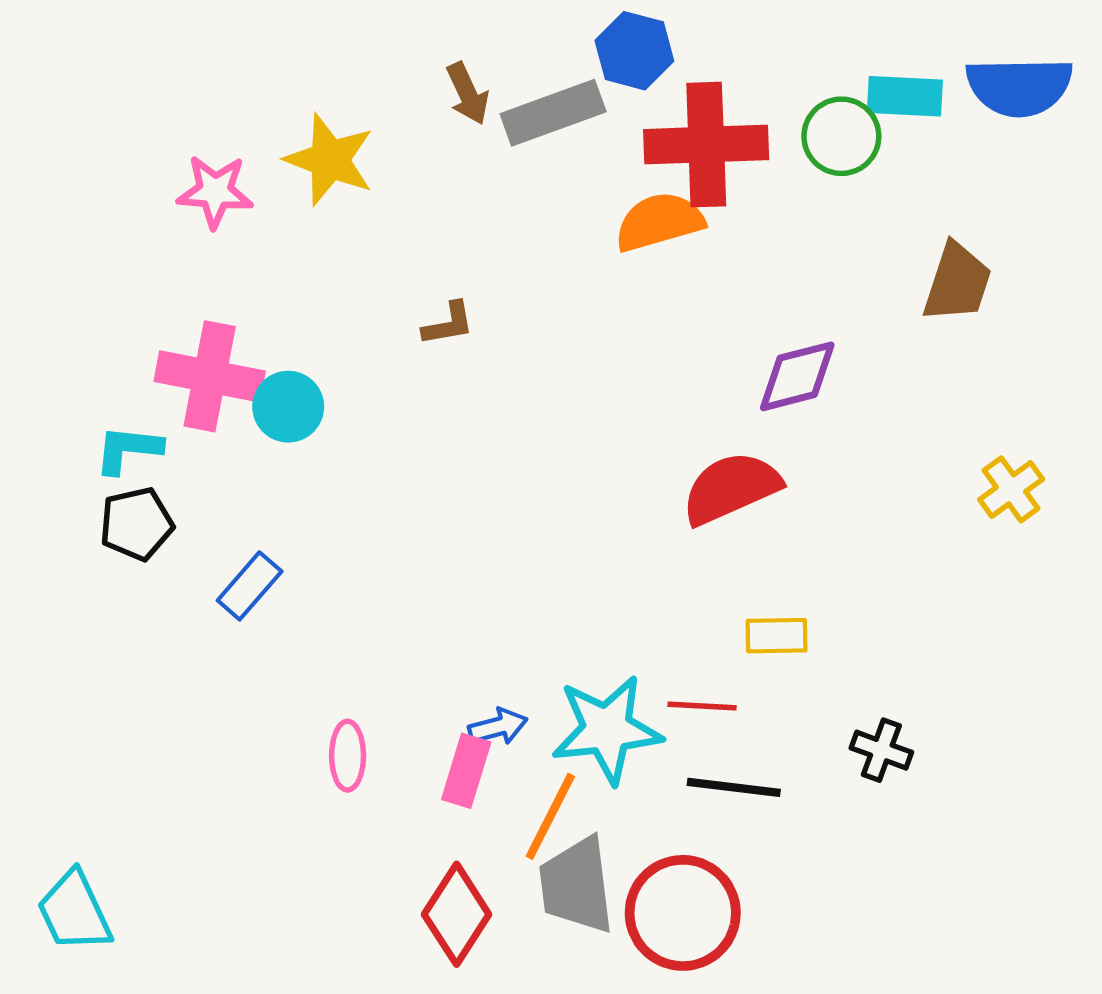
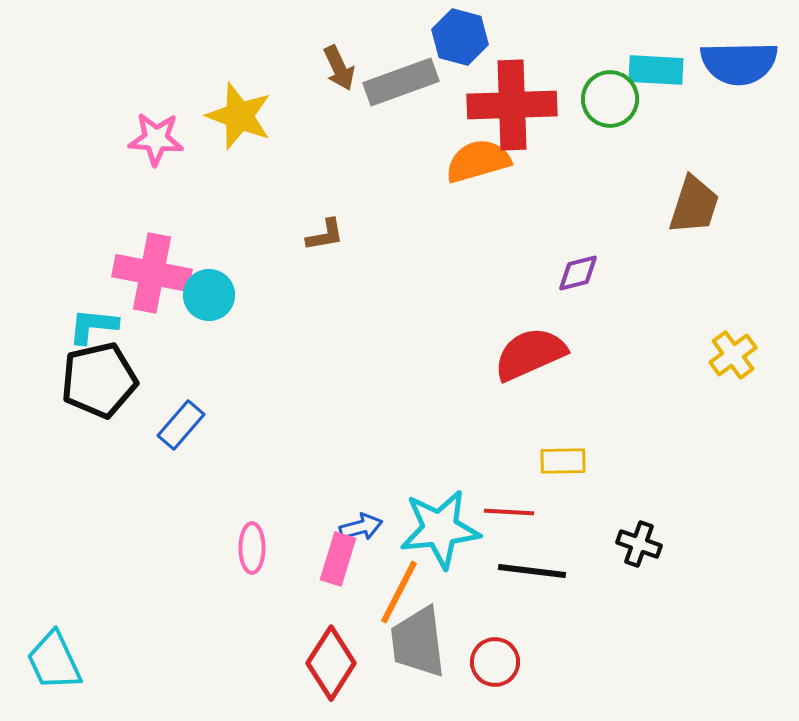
purple diamond: (797, 376) -> (578, 273), size x0.7
black pentagon: (136, 524) -> (99, 380), size x1.4
red circle: (683, 913) -> (495, 662), size x0.6

